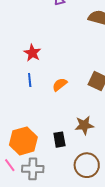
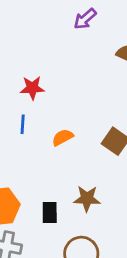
red star: (32, 53) -> (32, 88), turned 30

